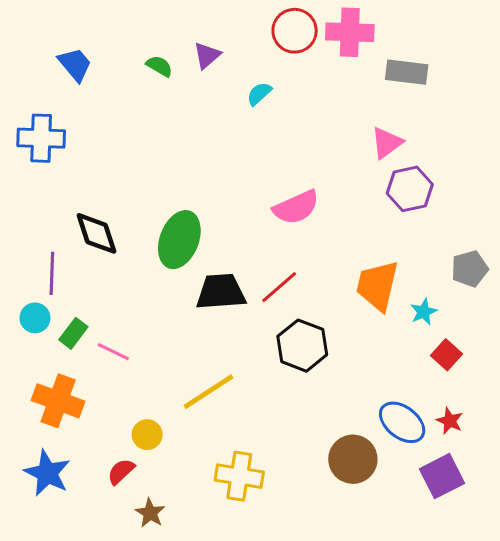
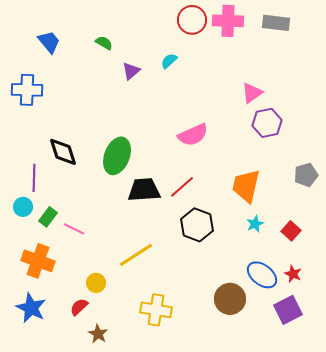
purple triangle: (207, 55) -> (131, 71), moved
gray rectangle: (407, 72) -> (276, 23), moved
cyan star: (424, 312) -> (255, 224), moved

